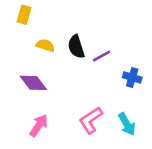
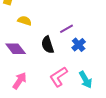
black semicircle: (76, 47) -> (48, 45), moved
blue cross: (132, 77) -> (79, 45), moved, turned 32

